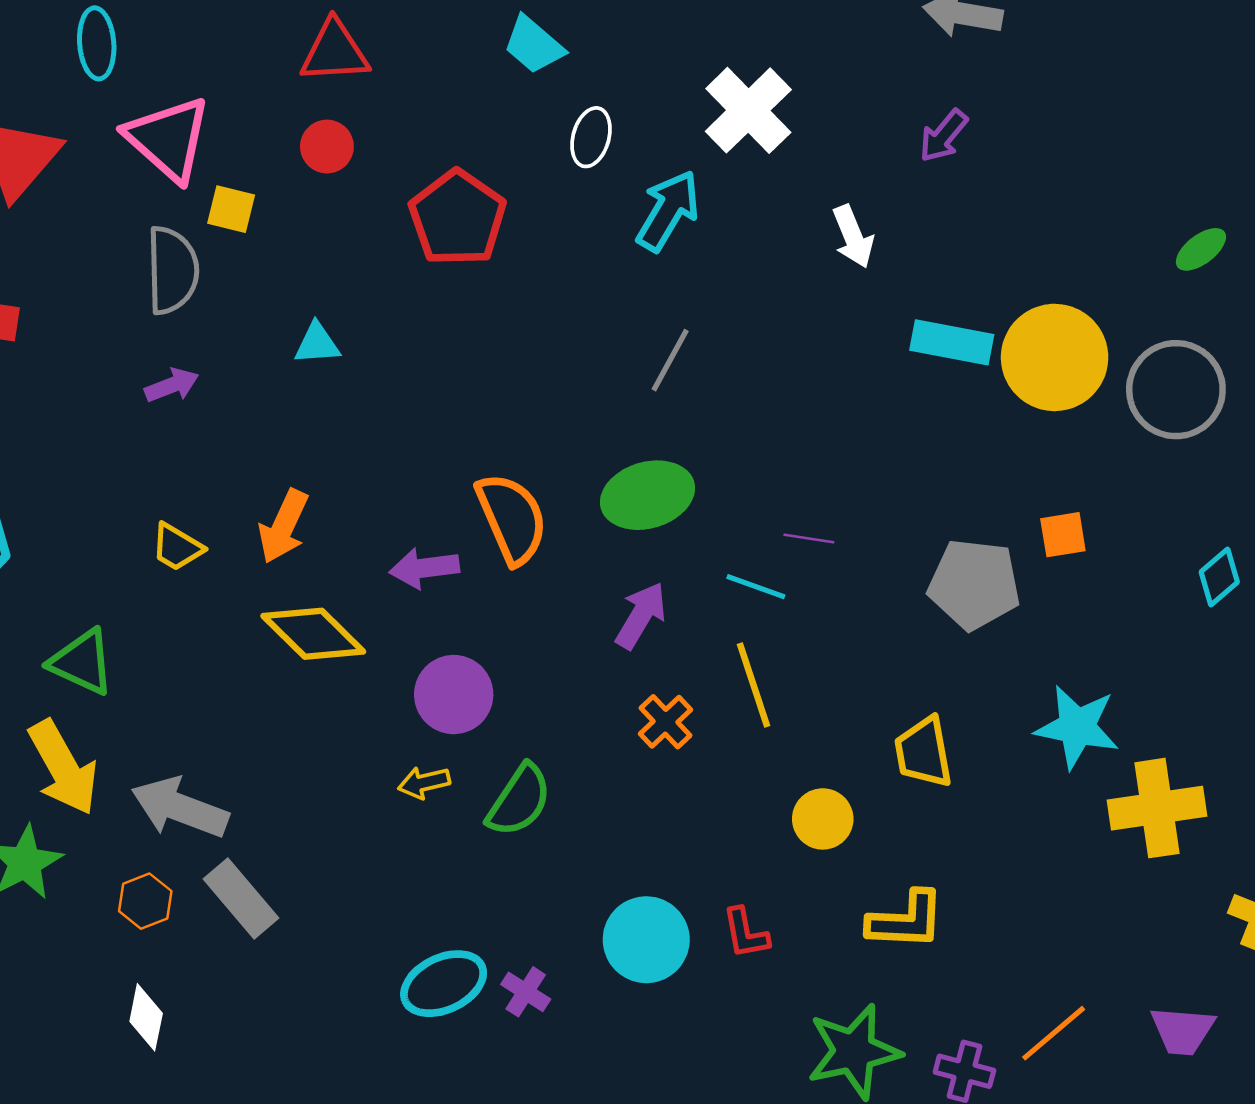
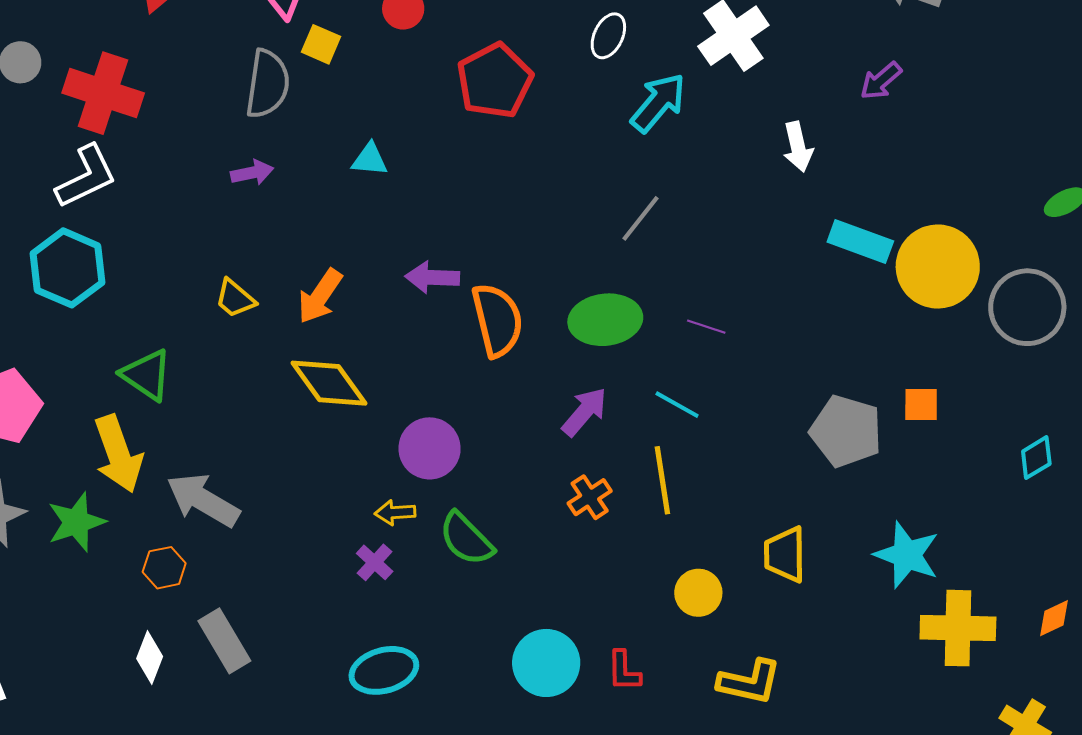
purple line: (809, 538) -> (706, 327), moved
purple arrow: (424, 568) -> (432, 277), moved
green semicircle: (519, 800) -> (466, 539), turned 92
gray rectangle: (241, 899) -> (224, 641), moved
purple cross: (526, 992) -> (375, 562), moved

